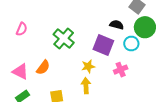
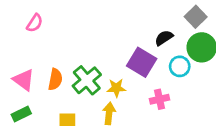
black semicircle: (117, 25) -> (164, 38), turned -56
green cross: (64, 38) -> (87, 80), moved
orange semicircle: (43, 67) -> (55, 79), turned -35

